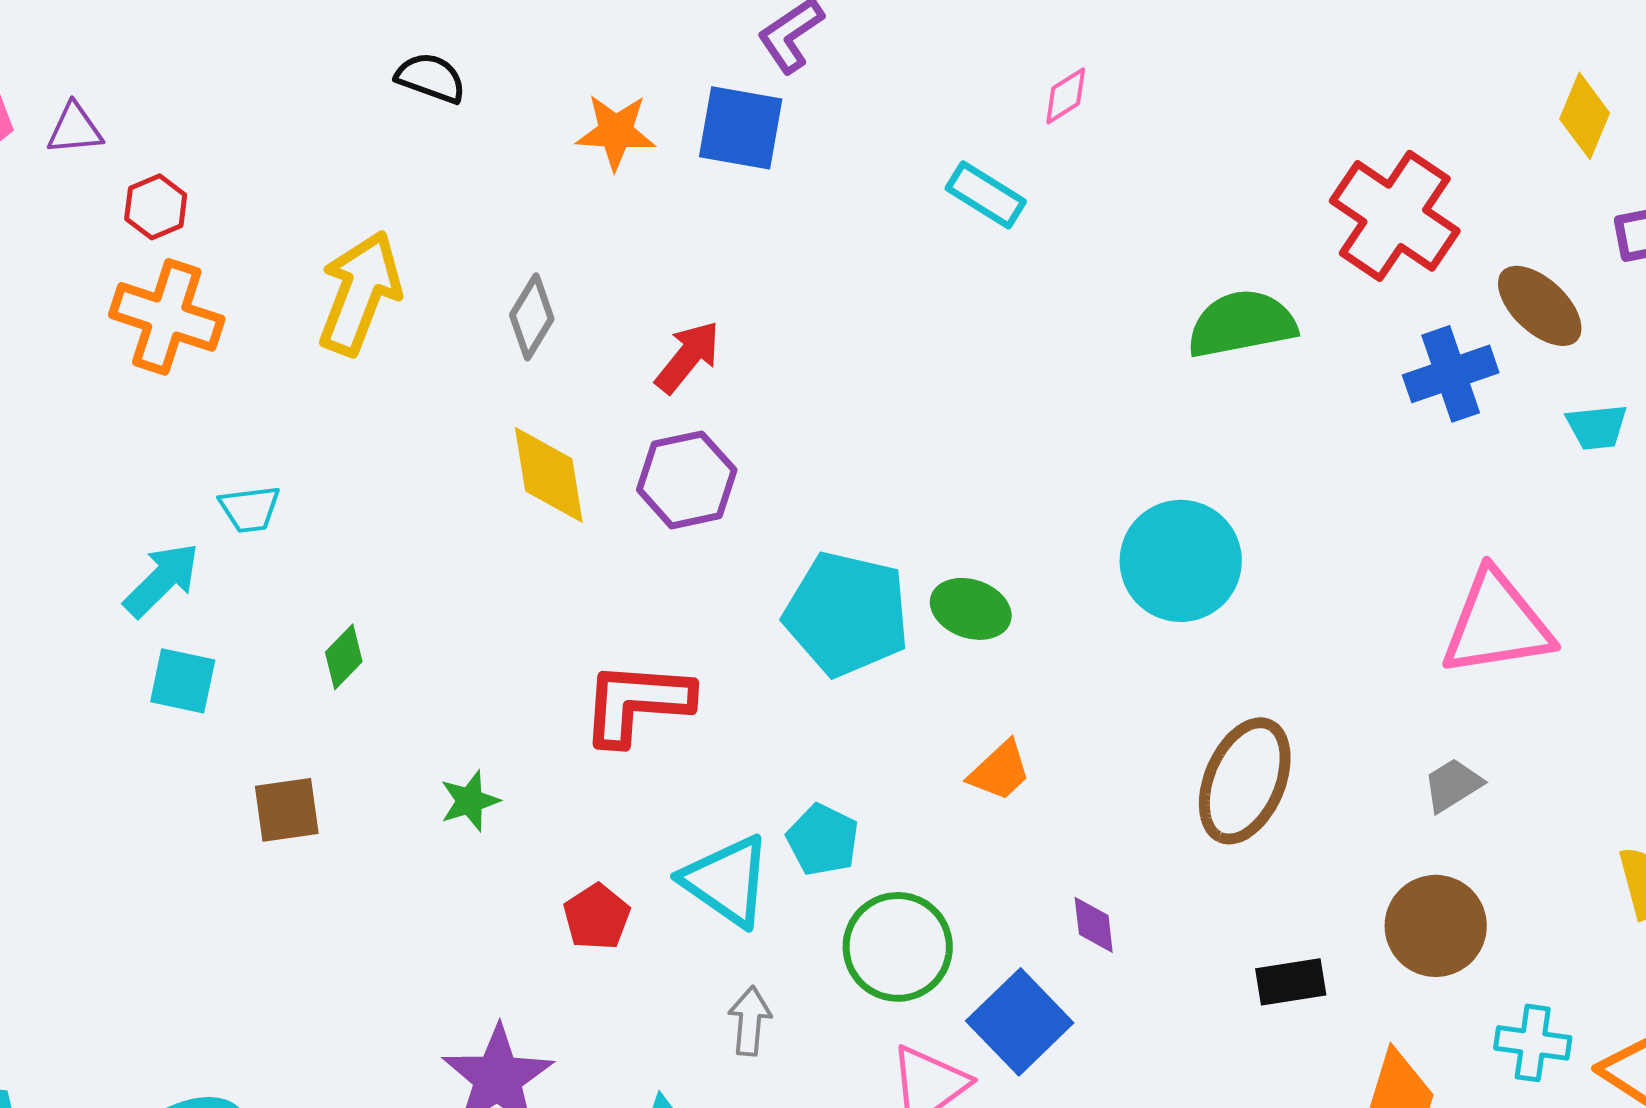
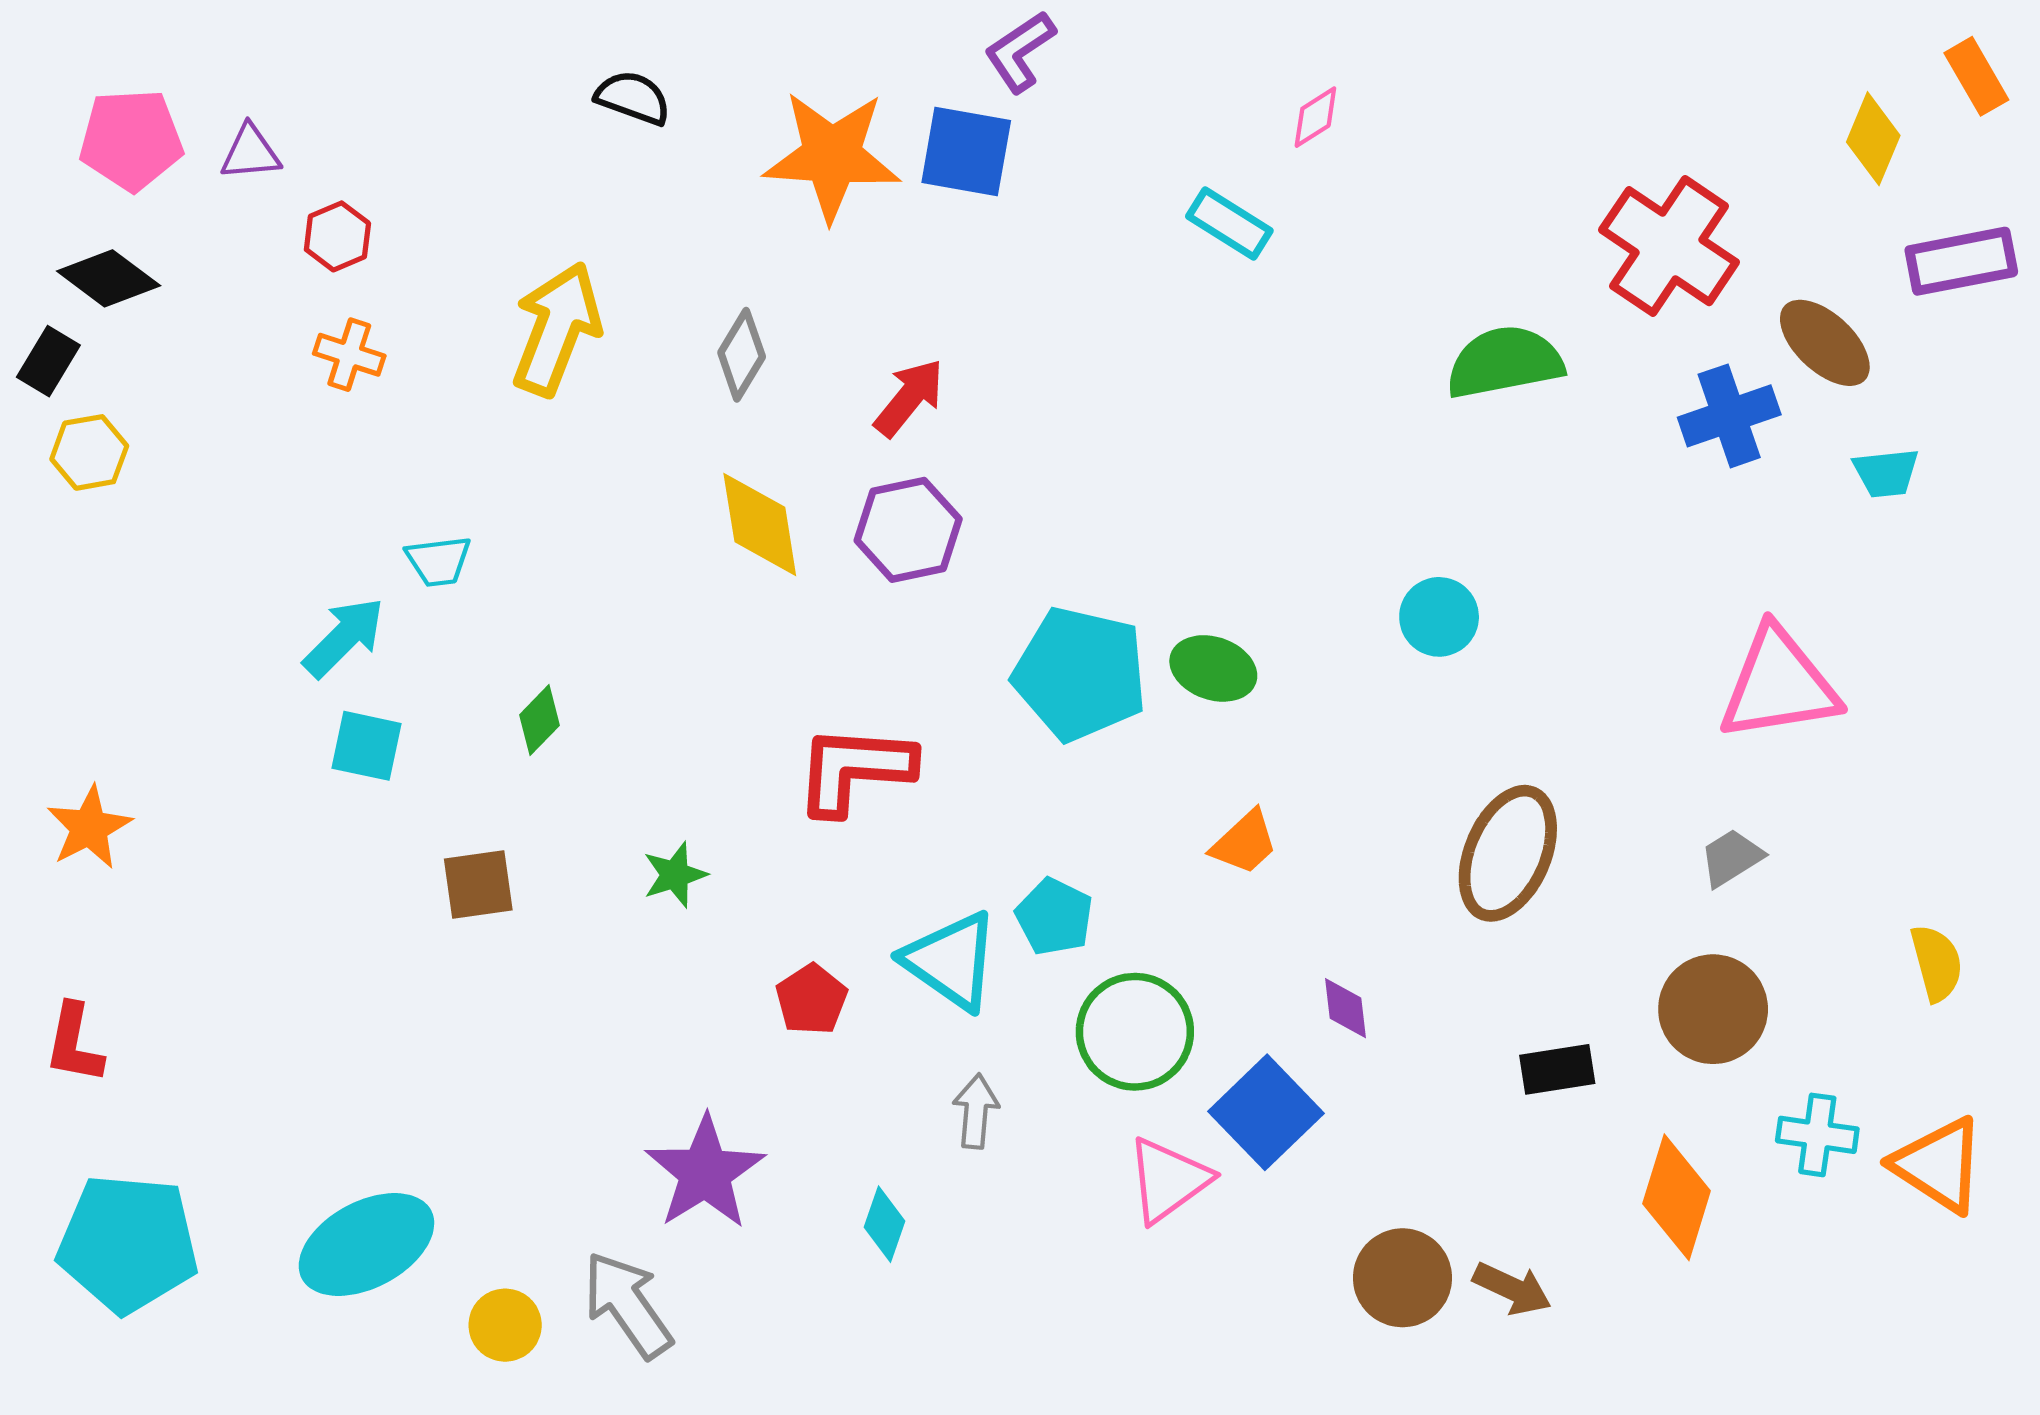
orange star: (616, 132) -> (832, 156), size x1.6
orange cross: (167, 317) -> (349, 355), size x0.6
cyan circle: (1181, 561) -> (1439, 617), size x0.6

